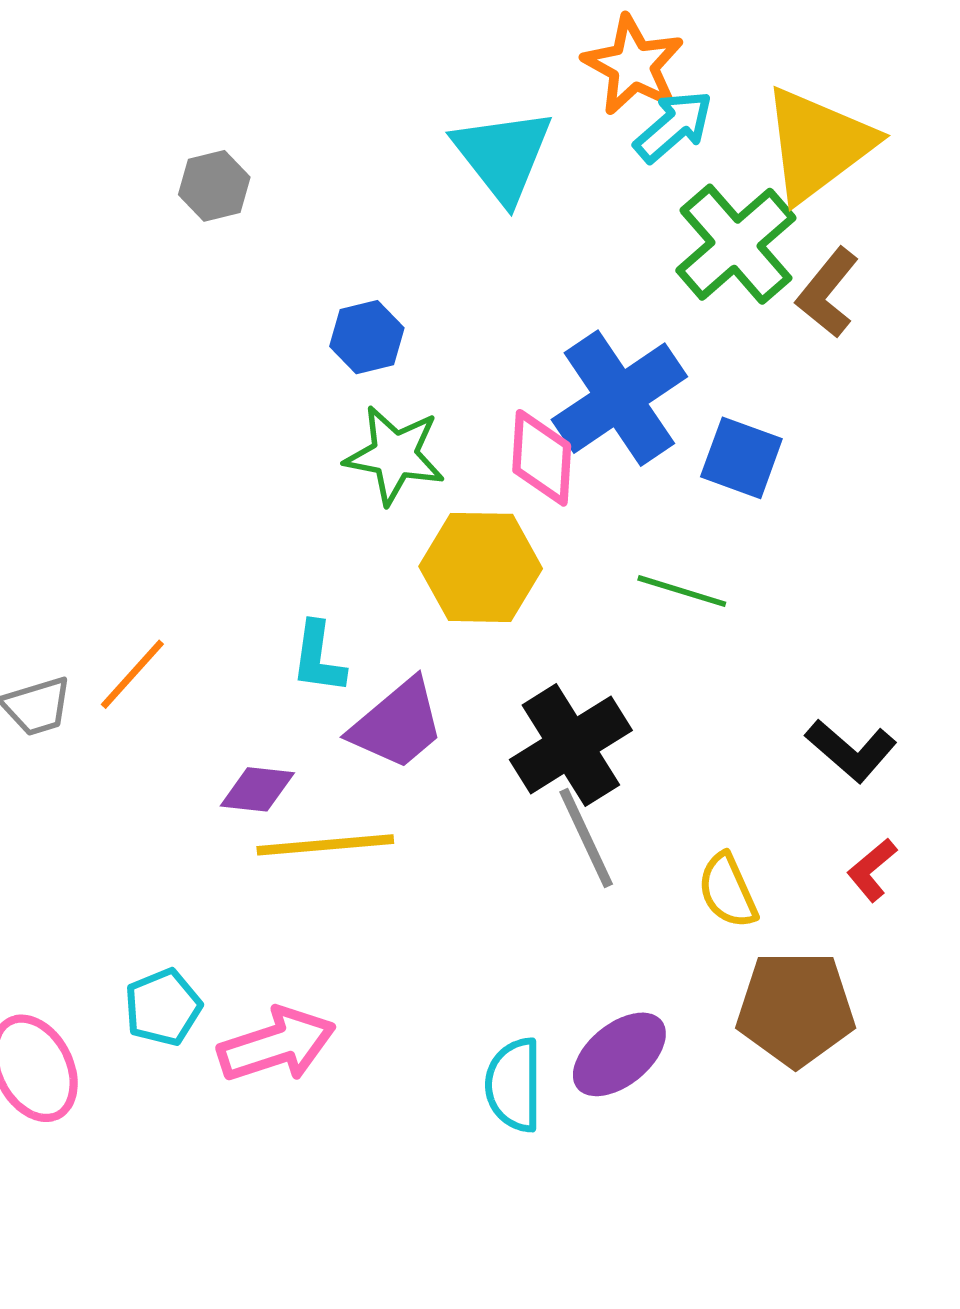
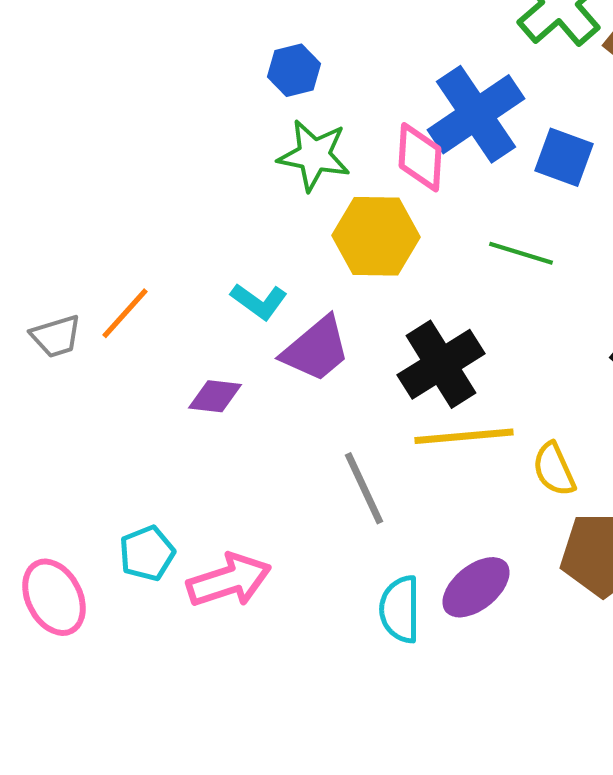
cyan L-shape: (318, 658) -> (259, 301), turned -62
gray line: (586, 838) -> (364, 488), moved
yellow line: (325, 845) -> (464, 436), moved

